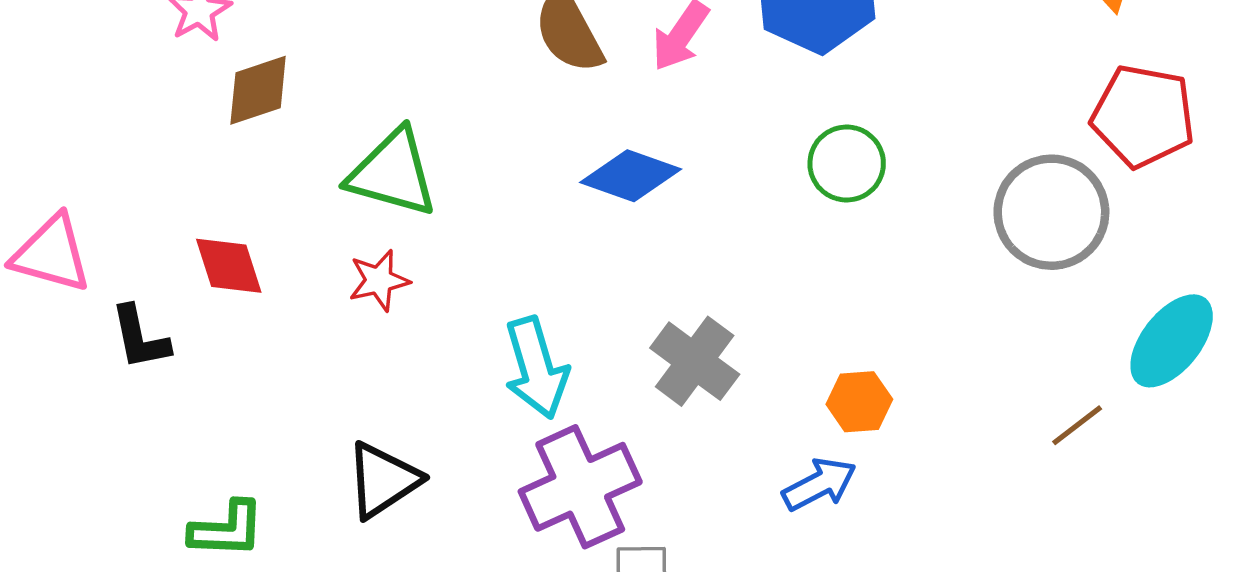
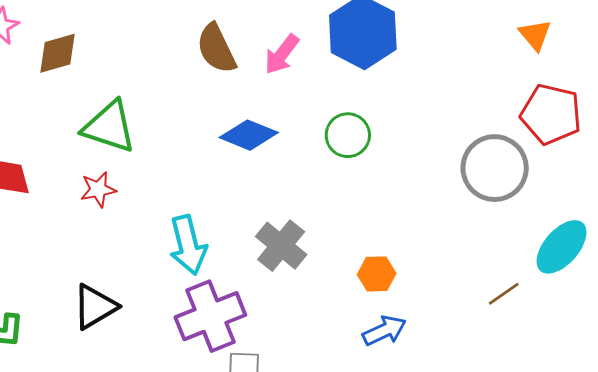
brown diamond: (258, 90) -> (57, 53), moved
green circle: (847, 164) -> (348, 135), moved
blue arrow: (819, 484) -> (384, 331), moved

